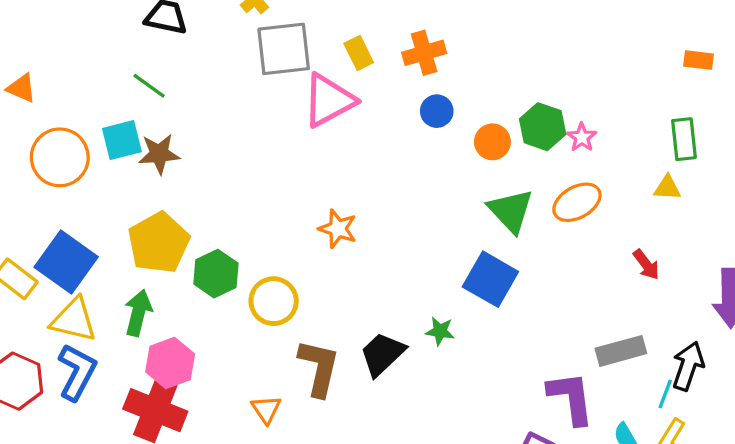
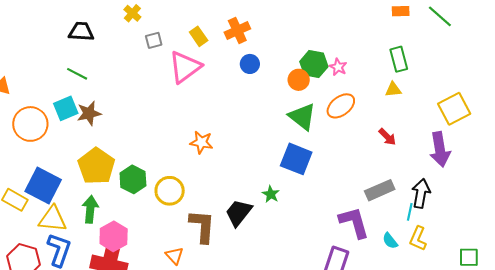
gray square: (284, 49) -> (154, 40), size x0.5
orange circle: (492, 142) -> (299, 80), moved
green star: (440, 331) -> (271, 194), turned 30

